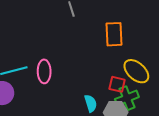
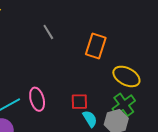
orange rectangle: (114, 34) -> (96, 46), turned 35
red square: (117, 84) -> (79, 102), moved

